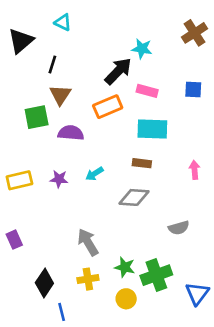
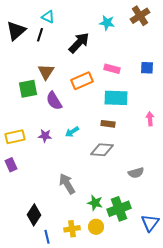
brown cross: (195, 33) -> (140, 16), moved
cyan star: (142, 49) -> (107, 23), moved
black line: (52, 64) -> (40, 35), moved
black arrow: (118, 71) -> (79, 43), moved
purple semicircle: (71, 133) -> (54, 101), turned -126
pink arrow: (195, 170) -> (150, 119), moved
purple rectangle: (14, 240) -> (11, 165), moved
yellow cross: (88, 279) -> (72, 229), moved

